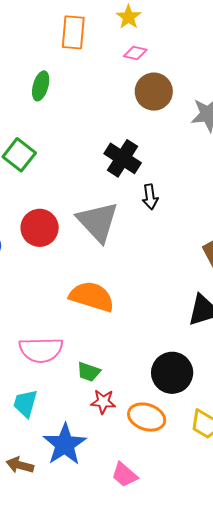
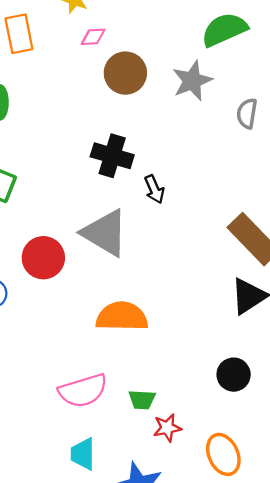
black circle: (172, 373) -> (234, 375), size x0.7
orange ellipse: (147, 417) -> (223, 454), moved, turned 63

